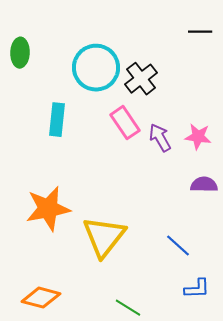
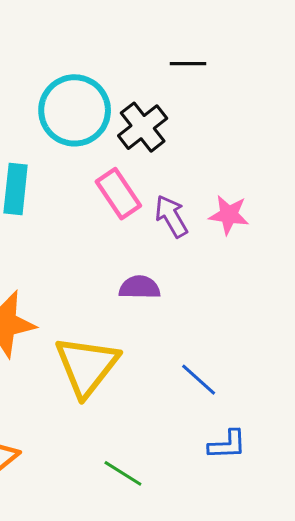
black line: (200, 32) -> (188, 64), moved
purple semicircle: (204, 185) -> (140, 287), moved

